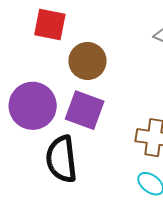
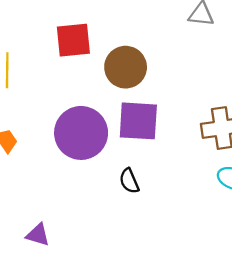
black semicircle: (61, 159) -> (129, 181), size x0.5

